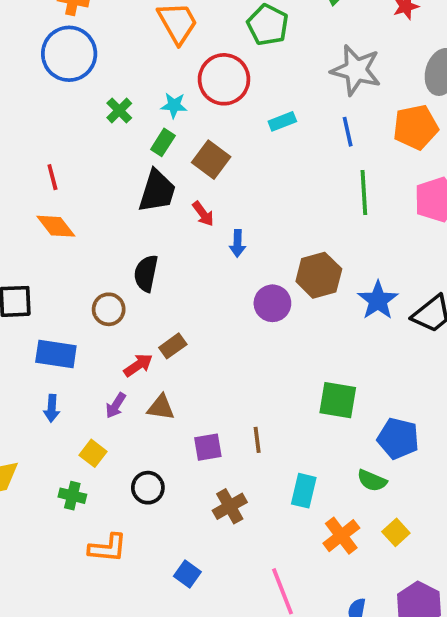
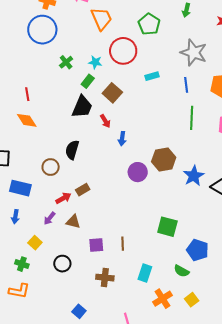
brown cross: (230, 506) -> (105, 278), turned 30
orange L-shape: (108, 548) -> (19, 291), moved

